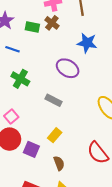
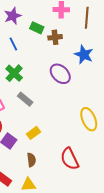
brown cross: (52, 23) -> (55, 37), moved, turned 32
blue line: (12, 49) -> (13, 44), turned 32
gray rectangle: (53, 100) -> (25, 99), moved

